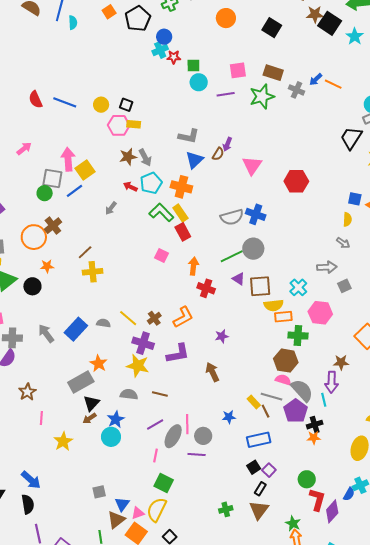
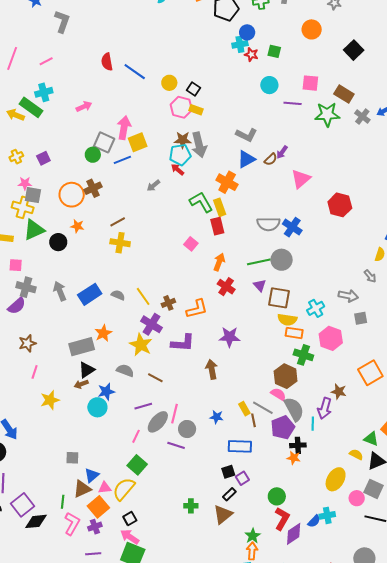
green square: (193, 66) -> (274, 51), moved
gray arrow: (145, 157) -> (199, 145), size x1.4
cyan pentagon: (151, 183) -> (180, 155), moved
purple star: (222, 336) -> (229, 337), size x1.5

